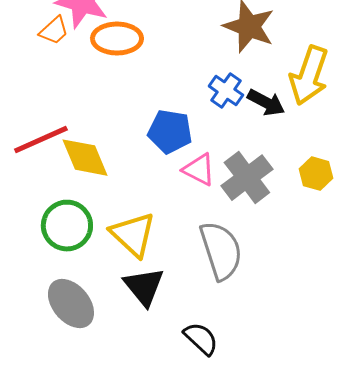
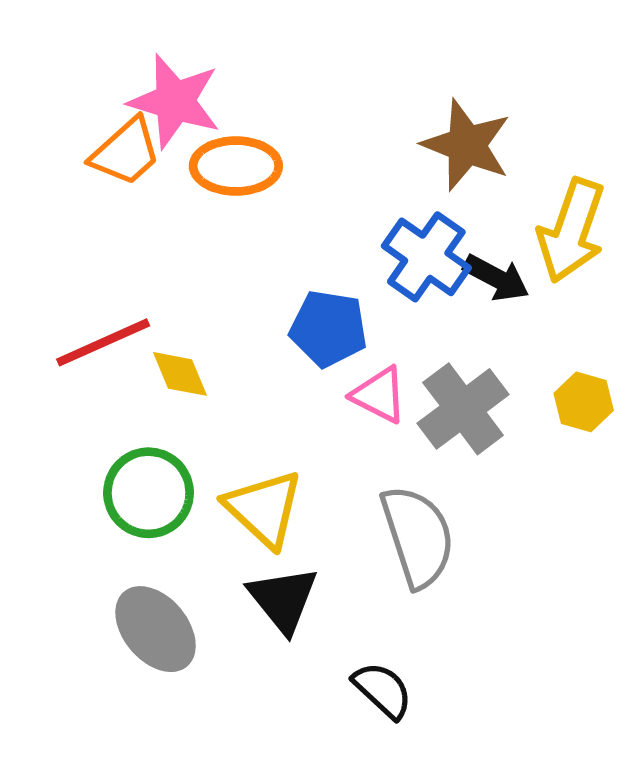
orange trapezoid: (54, 31) -> (126, 152), size x1.4
blue cross: (226, 91) -> (426, 257), size x1.4
yellow diamond: (85, 158) -> (180, 374), size x0.7

